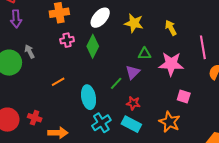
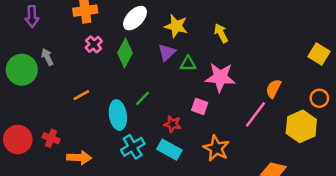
pink cross: (67, 40) -> (94, 44), turned -32
pink line: (203, 47) -> (256, 114), moved, turned 45
purple triangle: (133, 72) -> (167, 52), moved
green line: (116, 83) -> (142, 98), moved
pink square: (184, 96) -> (200, 106), moved

